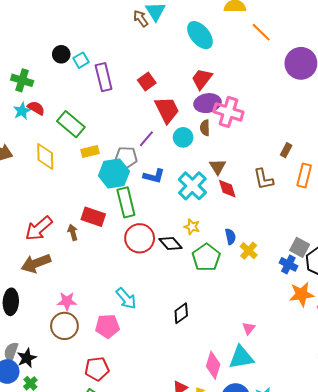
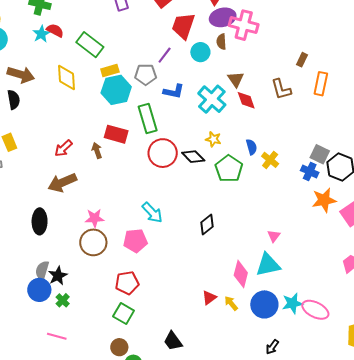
red trapezoid: (167, 110) -> (183, 26), turned -132
cyan hexagon: (114, 174) -> (116, 90), moved
red arrow: (39, 228) -> (63, 148), size x0.7

